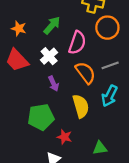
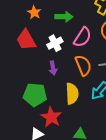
green arrow: (52, 25) -> (64, 17), turned 36
red star: (64, 137) -> (51, 117), size x1.5

